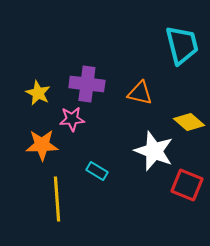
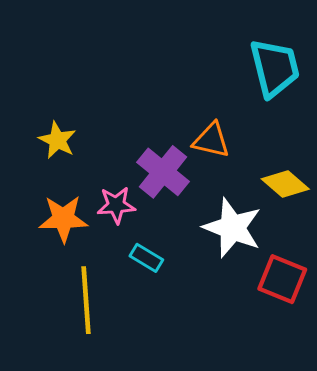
purple cross: (87, 84) -> (163, 172), moved, turned 32
pink star: (72, 119) -> (116, 205), moved

